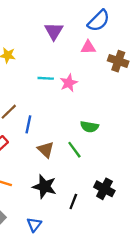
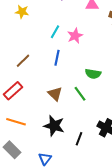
cyan line: (46, 78) -> (55, 32), turned -64
blue line: (28, 124) -> (57, 58), moved

